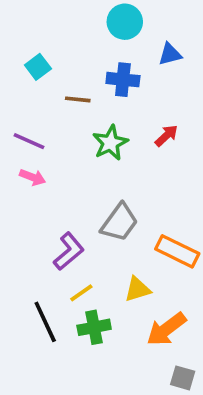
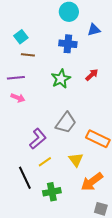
brown line: (78, 99) -> (28, 55), moved
purple line: (29, 141) -> (16, 78), turned -30
yellow triangle: (137, 289) -> (76, 160), turned -49
green cross: (94, 327) -> (52, 192), moved

